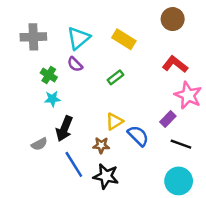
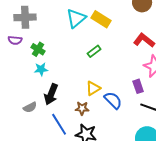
cyan triangle: (79, 38) -> (76, 18), moved
purple semicircle: (75, 64) -> (15, 40), moved, turned -40
purple rectangle: (168, 119) -> (138, 86), turned -64

